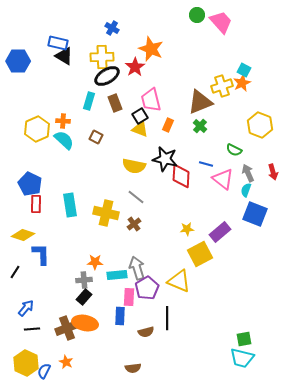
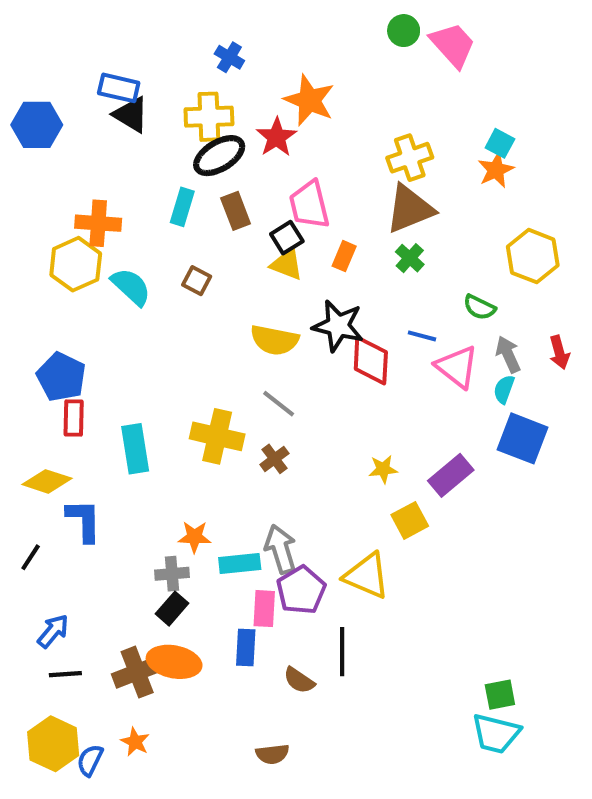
yellow cross: (222, 86) -> (410, 158), moved
orange cross: (63, 121) -> (98, 223), moved, size x1.5
cyan rectangle: (70, 205) -> (135, 449), moved
yellow square: (200, 254) -> (410, 520), size x0.7
brown semicircle: (146, 332) -> (299, 680), turned 49

